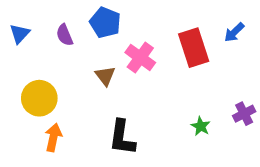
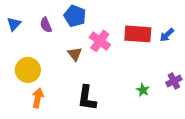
blue arrow: (234, 32) -> (167, 35), moved
red rectangle: (194, 48) -> (138, 34), turned -68

